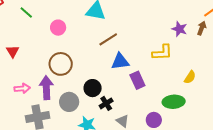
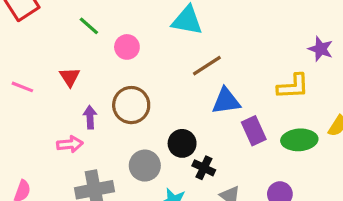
green line: (26, 12) -> (89, 26), moved
red triangle: (13, 51) -> (70, 77), moved
purple arrow: (46, 88) -> (90, 117), moved, size x0.6
green ellipse: (174, 102) -> (299, 140), moved
black cross: (106, 103) -> (204, 168), turned -32

